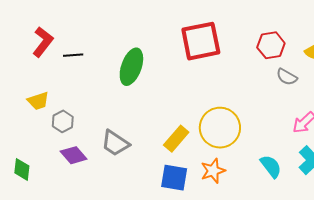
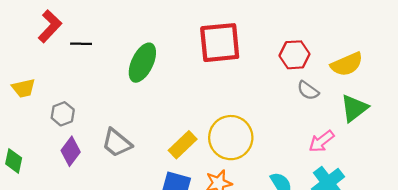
yellow trapezoid: (38, 101) -> (24, 88), moved
purple diamond: (74, 155) -> (71, 151), turned 72

